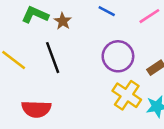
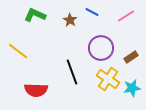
brown star: (63, 21) -> (70, 20), moved
black line: (53, 58) -> (72, 72), moved

